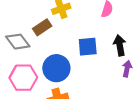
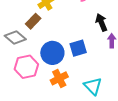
blue square: (88, 47) -> (78, 48), moved

